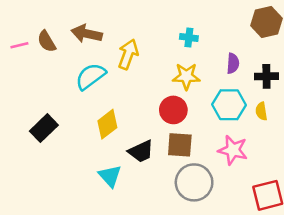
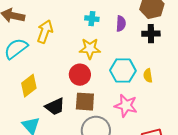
purple semicircle: (233, 63) -> (121, 24), moved
black cross: (266, 76) -> (151, 34), moved

